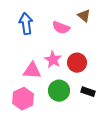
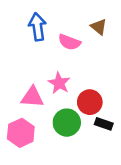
blue arrow: (26, 24) -> (37, 27), moved
red circle: (77, 63) -> (90, 102), moved

